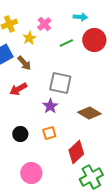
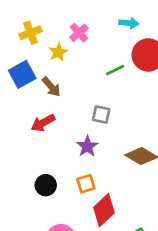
green line: (66, 43) -> (115, 70), moved
gray square: (60, 83) -> (101, 115), size x0.6
red diamond: (76, 152) -> (104, 210), moved

